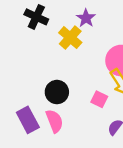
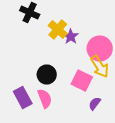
purple star: (86, 18) -> (71, 36), moved
pink square: (99, 99) -> (82, 80), size x1.5

